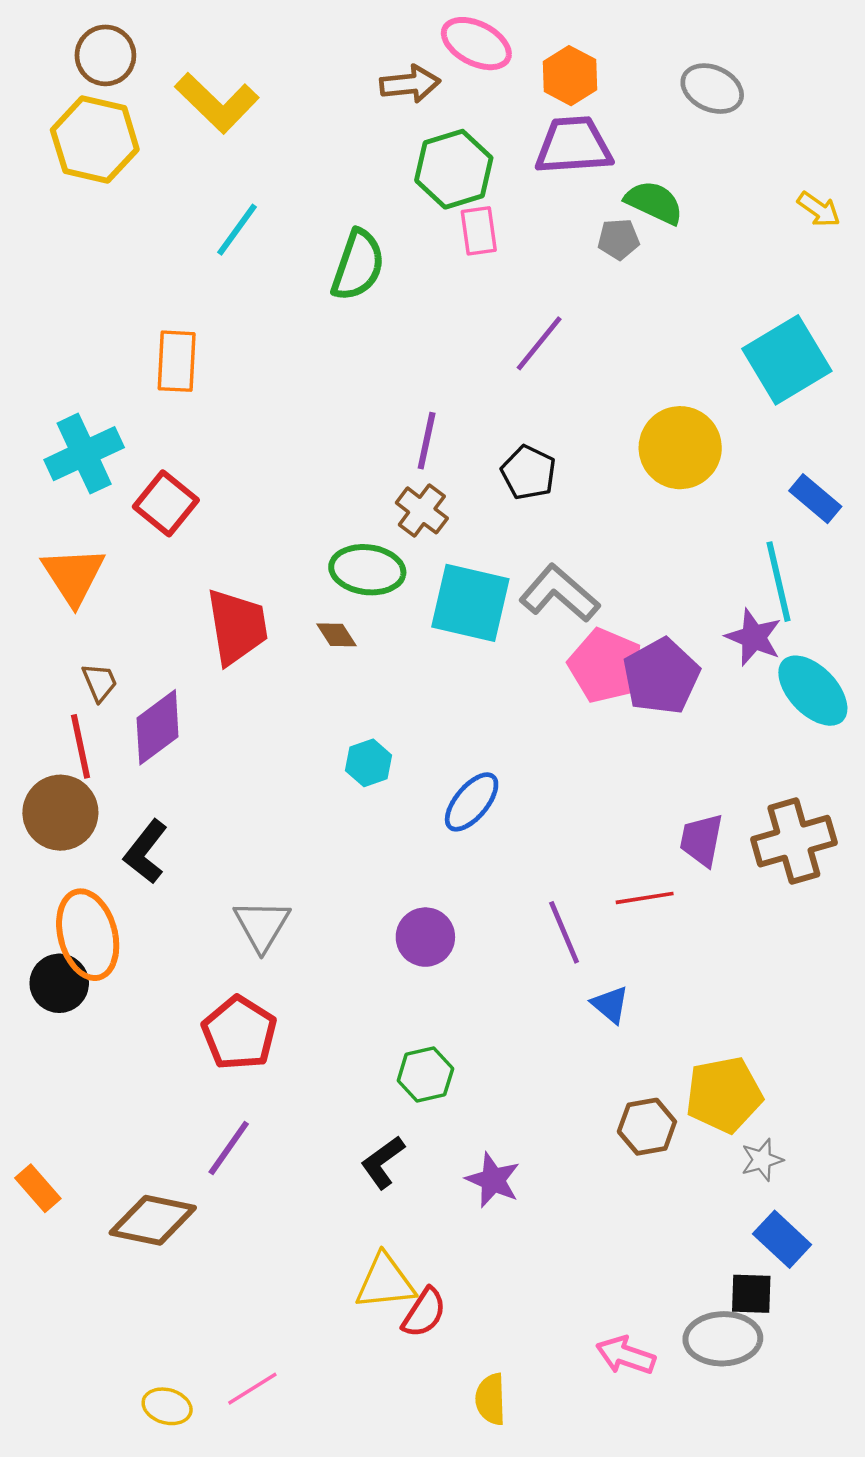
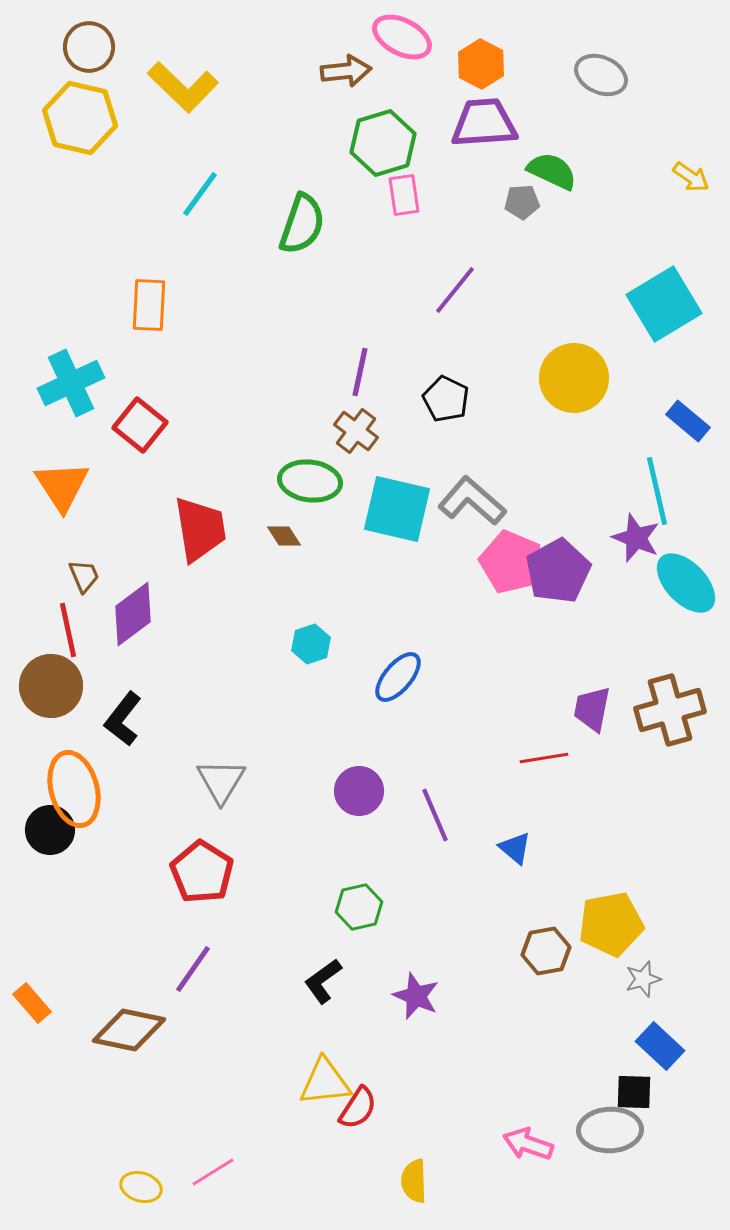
purple line: (564, 932) -> (435, 815), moved

